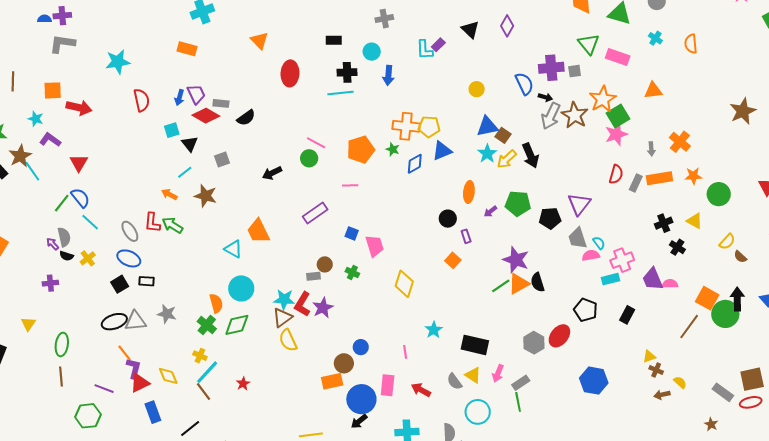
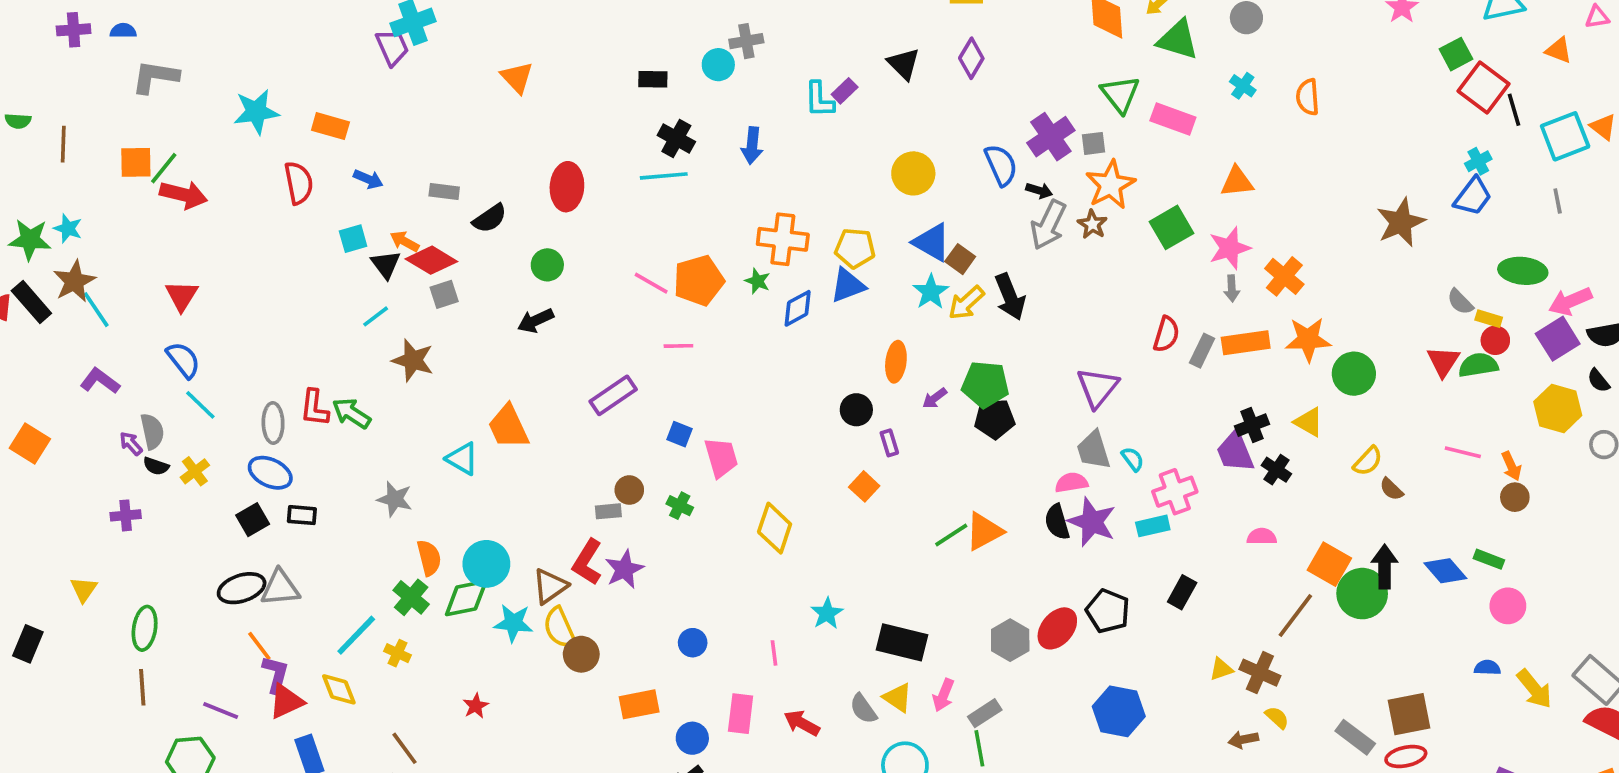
purple cross: (62, 16) -> (74, 30), moved
orange rectangle: (187, 49) -> (330, 126), moved
cyan circle: (372, 52) -> (718, 65), moved
purple cross: (551, 68) -> (1051, 137), turned -30
black cross: (347, 72) -> (676, 139), turned 30
red ellipse: (290, 73) -> (567, 187), moved
yellow circle: (477, 89) -> (913, 173), size x1.5
purple trapezoid: (196, 94) -> (392, 47), moved
blue arrow: (179, 97) -> (368, 179), turned -84
orange star: (603, 99) -> (1110, 185), moved
brown star: (575, 115) -> (1092, 224), size x0.6
red diamond: (206, 116) -> (431, 260), moved
cyan star: (36, 119) -> (68, 228), moved
blue triangle: (487, 126) -> (932, 242), turned 40
yellow pentagon: (429, 127) -> (855, 248), moved
pink star: (616, 134) -> (1230, 248), moved
purple L-shape: (50, 140) -> (100, 381), moved
pink line: (316, 143) -> (651, 283), moved
green circle: (309, 158) -> (547, 265), moved
orange star: (693, 176) -> (1308, 339), size x1.4
orange arrow: (169, 194) -> (405, 241), moved
green line: (62, 203) -> (164, 168), moved
black pentagon: (550, 218) -> (995, 419), moved
gray ellipse: (130, 231) -> (273, 423), turned 30
pink semicircle: (591, 255) -> (1071, 483), moved
purple star: (516, 260) -> (1092, 522), moved
purple trapezoid: (653, 279) -> (1235, 452), moved
black semicircle: (538, 282) -> (1057, 522), moved
cyan circle: (241, 288) -> (486, 564), moved
cyan star: (284, 299) -> (513, 623), moved
black pentagon: (586, 310) -> (1108, 611), moved
gray star: (167, 314) -> (395, 499), moved
brown circle: (344, 363) -> (581, 654), moved
brown cross: (656, 370) -> (1260, 673), moved, size x1.5
cyan line: (207, 372) -> (356, 635), moved
brown line: (204, 391) -> (405, 748), moved
blue circle: (361, 399) -> (692, 738), size x0.6

